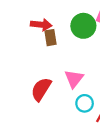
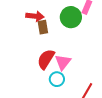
red semicircle: (41, 89) -> (46, 59), moved
cyan circle: (85, 103) -> (57, 79), moved

